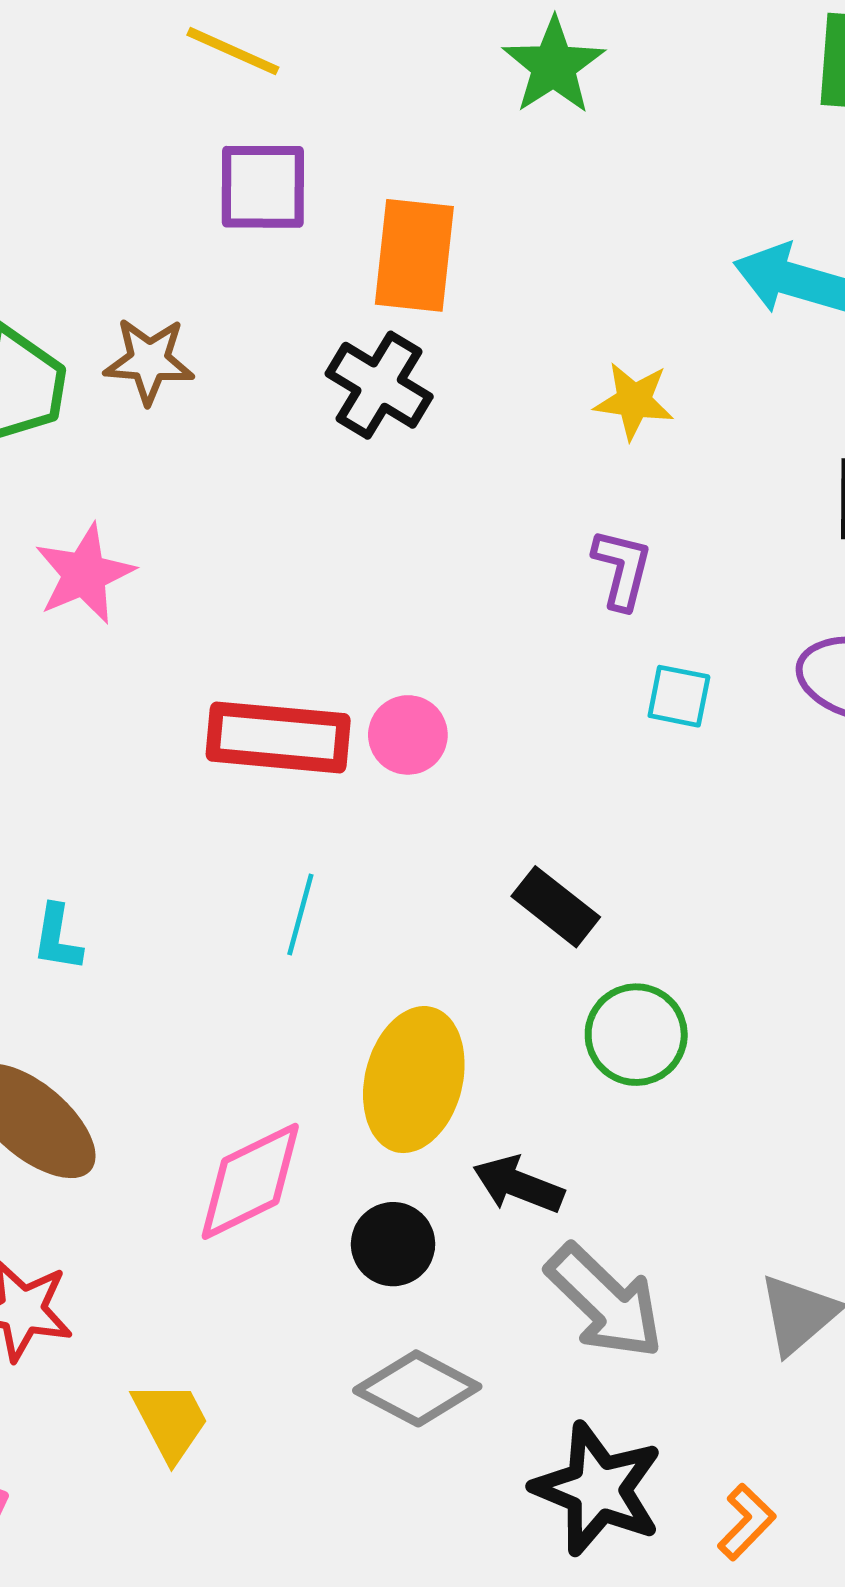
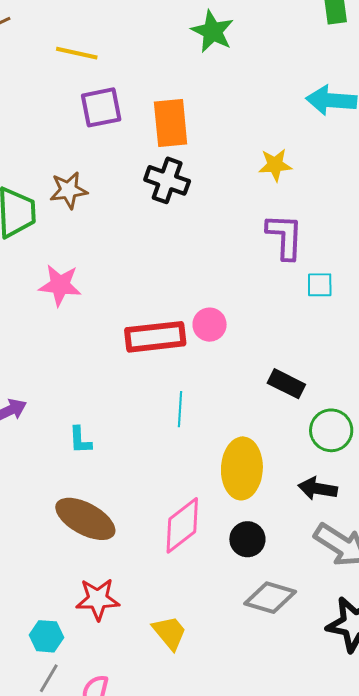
purple L-shape: (622, 569) -> (285, 236), size x1.4
pink star: (84, 574) -> (60, 285), turned -30
black arrow: (518, 1185) -> (318, 489), moved

